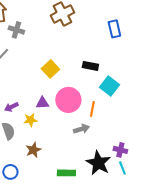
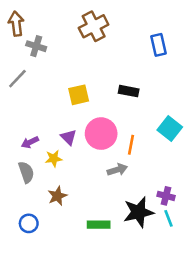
yellow square: (50, 69) -> (79, 95), turned 30
cyan square: (109, 86) -> (170, 129), moved
purple triangle: (42, 103) -> (69, 137), turned 48
black star: (98, 163) -> (139, 212), turned 30

